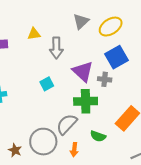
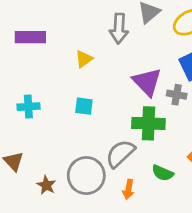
yellow triangle: (34, 34) -> (84, 59), moved, turned -32
gray arrow: (56, 48) -> (119, 29), moved
cyan square: (47, 84) -> (84, 106), moved, turned 32

